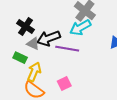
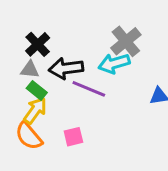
gray triangle: (33, 44) -> (30, 70), moved, turned -32
green rectangle: (20, 58) -> (37, 90), moved

